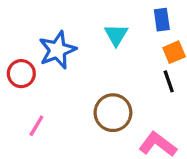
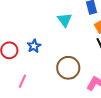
blue star: (57, 50) -> (34, 46), moved, size x0.6

